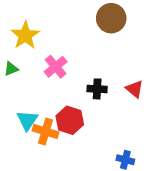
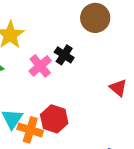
black cross: (97, 89) -> (64, 55), moved, turned 30

